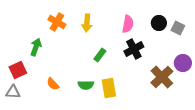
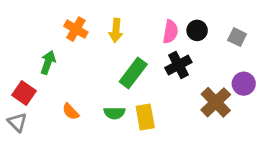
black circle: (159, 23) -> (197, 30), moved
green rectangle: (100, 55) -> (133, 73), size x1.6
red square: (18, 70) -> (24, 93), turned -30
gray triangle: (13, 92) -> (17, 122), turned 42

